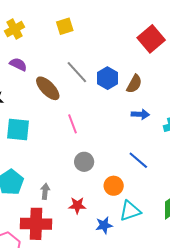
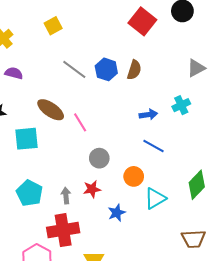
brown ellipse: (48, 88) -> (51, 110), moved
blue arrow: (140, 114) -> (148, 115), moved
red star: (77, 205) -> (92, 189), moved
blue star: (104, 225) -> (117, 213), moved

